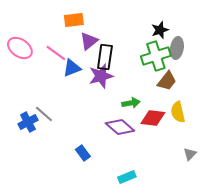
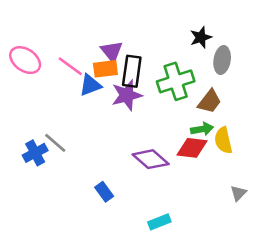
orange rectangle: (74, 20) -> (105, 69), moved
purple triangle: (89, 41) -> (112, 51), turned -30
green cross: (156, 56) -> (176, 81), moved
green arrow: (131, 103) -> (202, 129), moved

